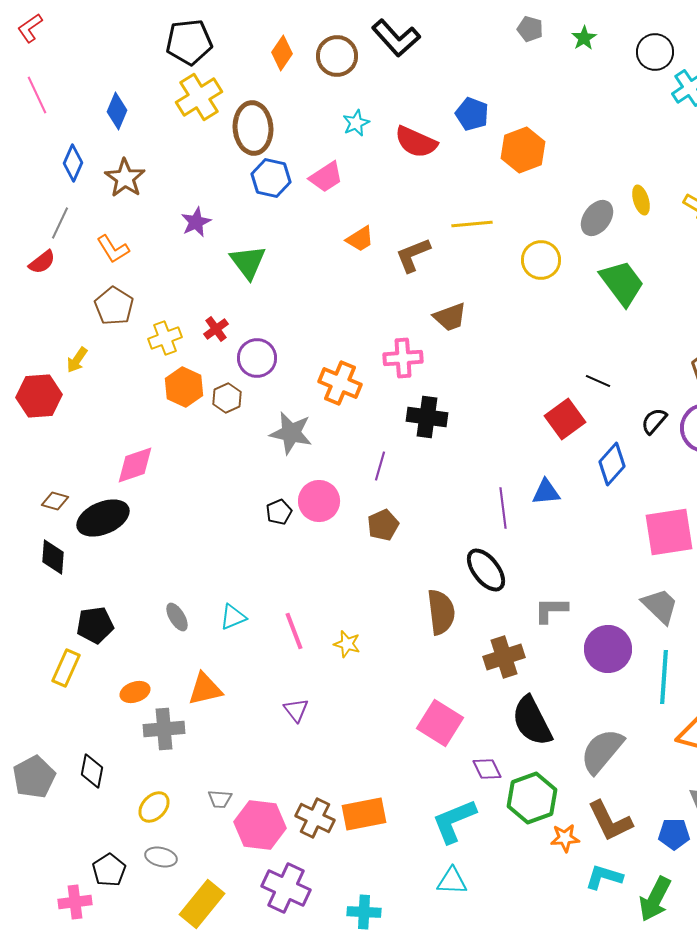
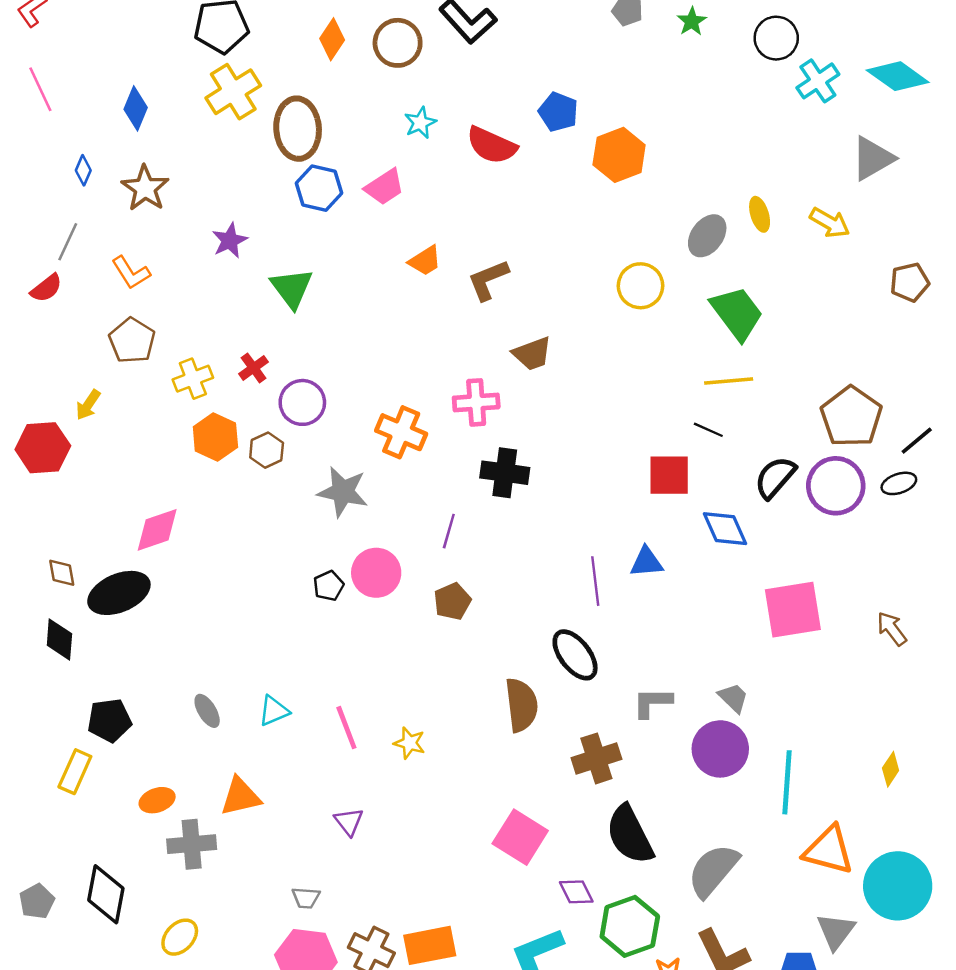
blue diamond: (73, 163) -> (83, 170), size x0.7
yellow line: (472, 224) -> (729, 381), moved
red square: (565, 419) -> (669, 475), turned 36
black semicircle: (654, 421) -> (775, 477), size x1.4
blue diamond: (612, 464) -> (725, 529), turned -66
brown diamond: (55, 501) -> (62, 573), turned 64
gray trapezoid: (660, 606) -> (733, 698), moved, size x0.7
black diamond: (92, 771) -> (106, 894), size x1.4
gray pentagon: (34, 777) -> (37, 901), size x0.7
gray trapezoid: (220, 799) -> (306, 898), moved

